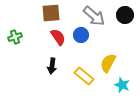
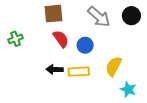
blue circle: (81, 35) -> (85, 45), moved
black arrow: (52, 66) -> (55, 69), turned 84
yellow rectangle: (84, 76) -> (79, 72), moved, turned -42

